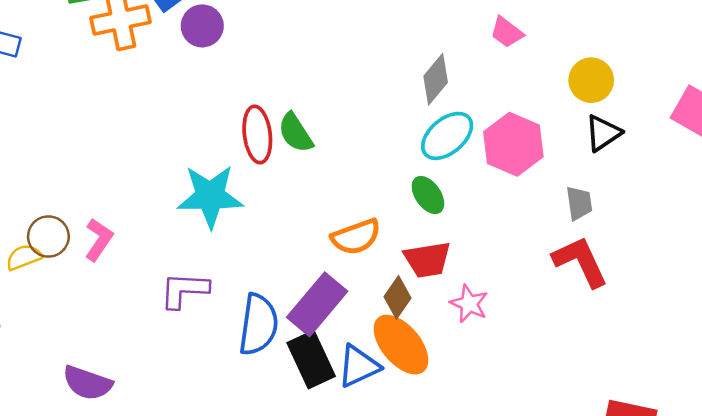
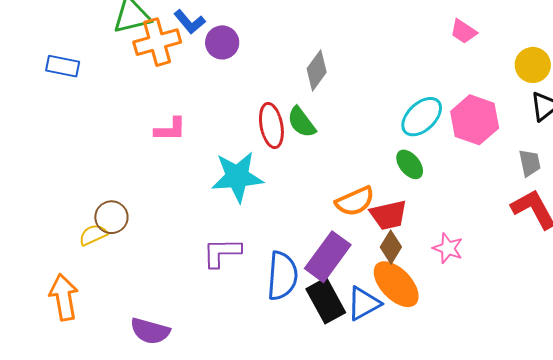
gray diamond: (436, 79) -> (317, 70), moved
pink L-shape: (99, 240) -> (170, 129), moved, turned 60
red trapezoid: (427, 260) -> (389, 215), moved

